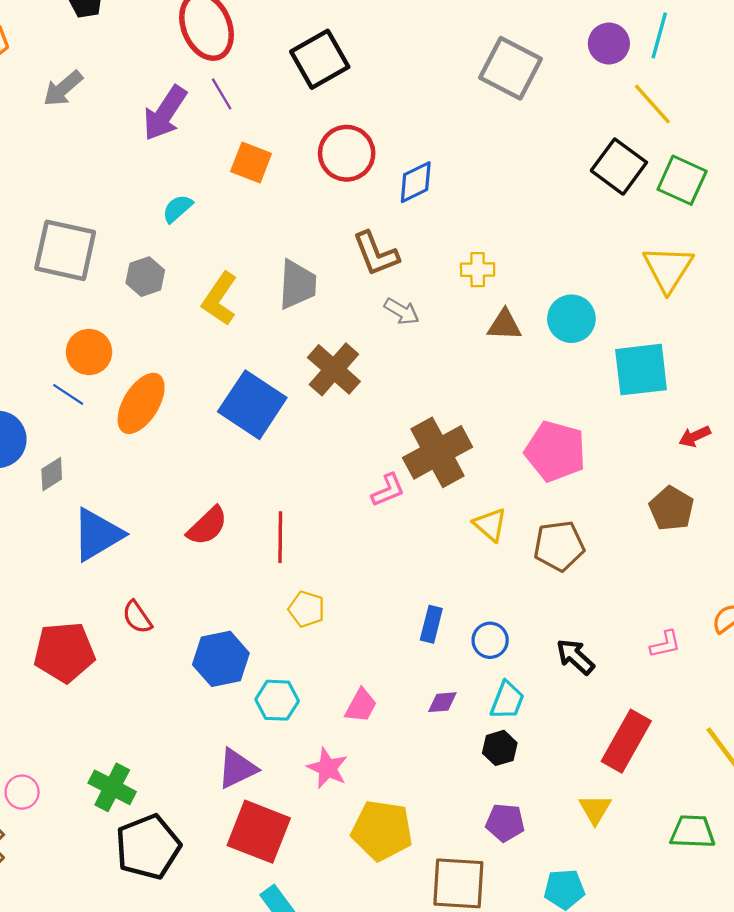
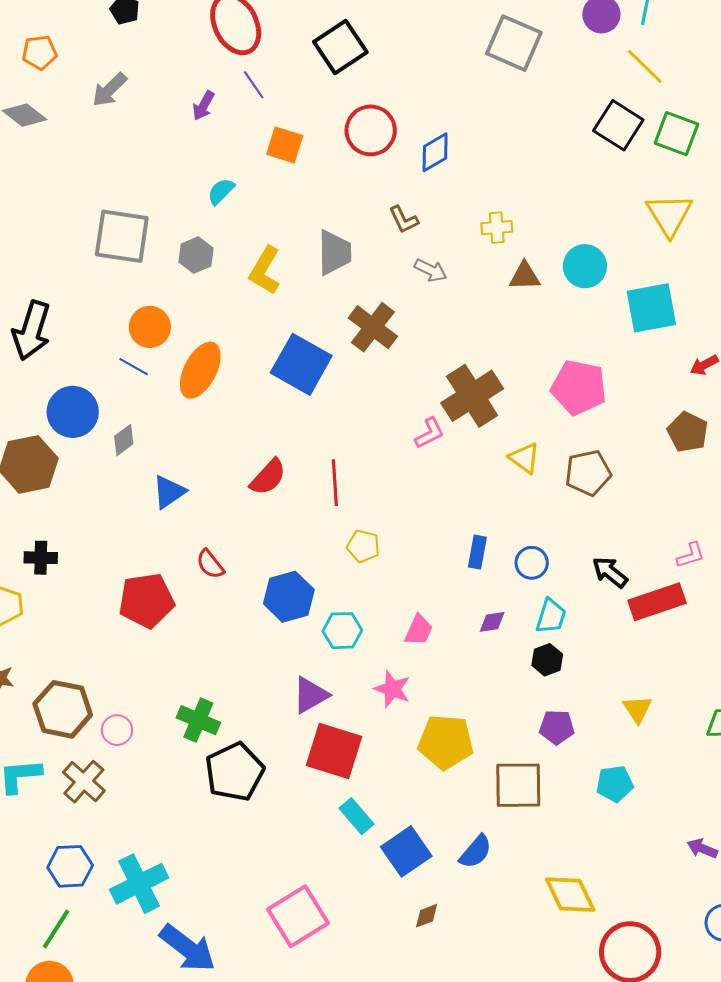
purple arrow: (165, 113) -> (203, 106), size x0.6
brown L-shape: (376, 254) -> (404, 220), size x0.7
blue triangle: (97, 535) -> (169, 492), size x0.7
red rectangle: (626, 741) -> (657, 602), moved, turned 46

